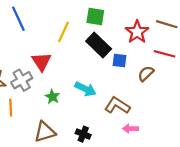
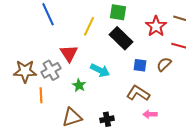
blue square: (119, 60) -> (140, 65), moved
cyan arrow: (85, 89) -> (100, 70), moved
black cross: (83, 134) -> (107, 119), turned -32

